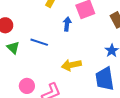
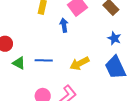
blue line: (39, 42) -> (44, 60), moved

